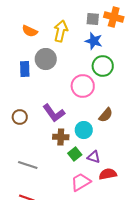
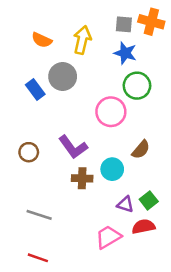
blue rectangle: (25, 69) -> (35, 90), turned -35
green square: (75, 154) -> (149, 200), moved

